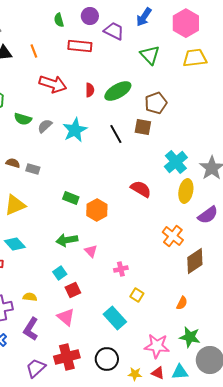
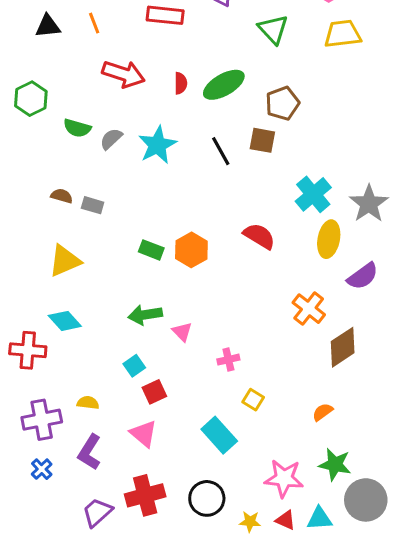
orange hexagon: (97, 210) -> (191, 250), moved
orange semicircle: (182, 303) -> (323, 412), turned -152

